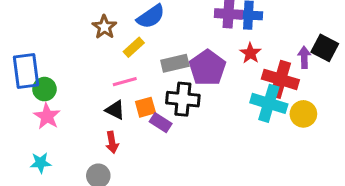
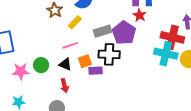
red star: (250, 53) -> (140, 15), moved
green circle: (44, 89) -> (41, 65), moved
pink star: (47, 116) -> (21, 71), turned -30
purple rectangle: (161, 123) -> (96, 71), turned -32

